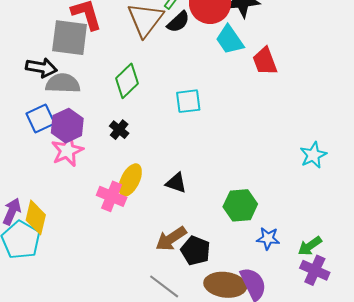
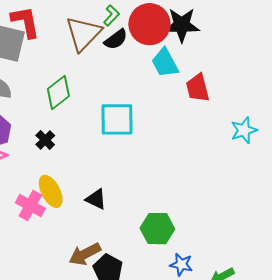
cyan square: (188, 101) -> (117, 119), size x1.4
cyan star: (313, 155) -> (244, 130), moved
yellow ellipse: (130, 180) -> (51, 191), turned -60

